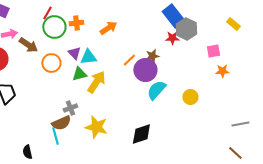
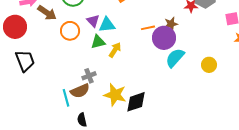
orange line: (129, 60) -> (148, 28), turned 32
yellow arrow: (96, 82) -> (115, 50), size x0.7
black diamond: (141, 134) -> (136, 102), moved
cyan line: (55, 136) -> (66, 98), moved
black semicircle: (27, 152) -> (82, 120), moved

